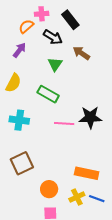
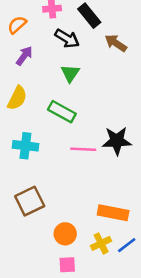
orange semicircle: (26, 26) -> (17, 25), moved
brown arrow: (81, 53) -> (116, 43), moved
blue line: (97, 199) -> (127, 245), turned -56

